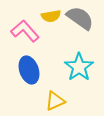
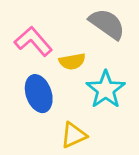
yellow semicircle: (51, 16) -> (72, 61), moved

